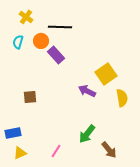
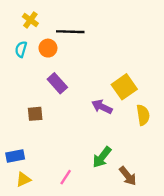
purple rectangle: (56, 55) -> (57, 83), moved

